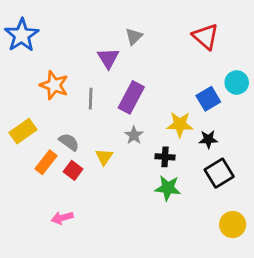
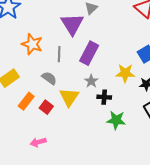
purple triangle: (108, 58) -> (72, 24), size x1.4
gray semicircle: (69, 142) -> (49, 78), moved
yellow triangle: (104, 157) -> (69, 97), size x1.5
black cross: (165, 157) -> (104, 97), moved

